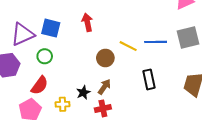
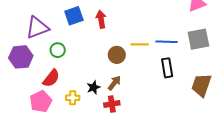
blue square: (51, 28) -> (74, 16), moved, turned -36
yellow line: (128, 46) -> (140, 44), turned -30
black rectangle: (149, 79) -> (167, 68), moved

